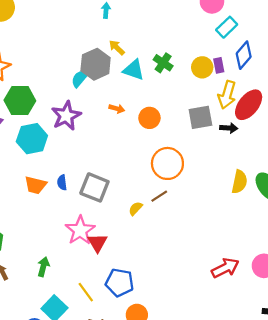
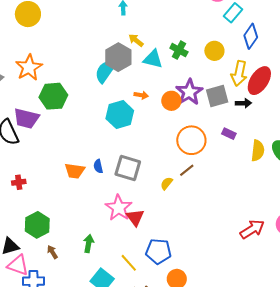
purple rectangle: (219, 65) -> (229, 134), moved, turned -48
cyan semicircle: (80, 78) -> (105, 71), size x1.4
purple star: (66, 116) -> (189, 92), moved
cyan hexagon: (32, 139) -> (120, 115), moved

